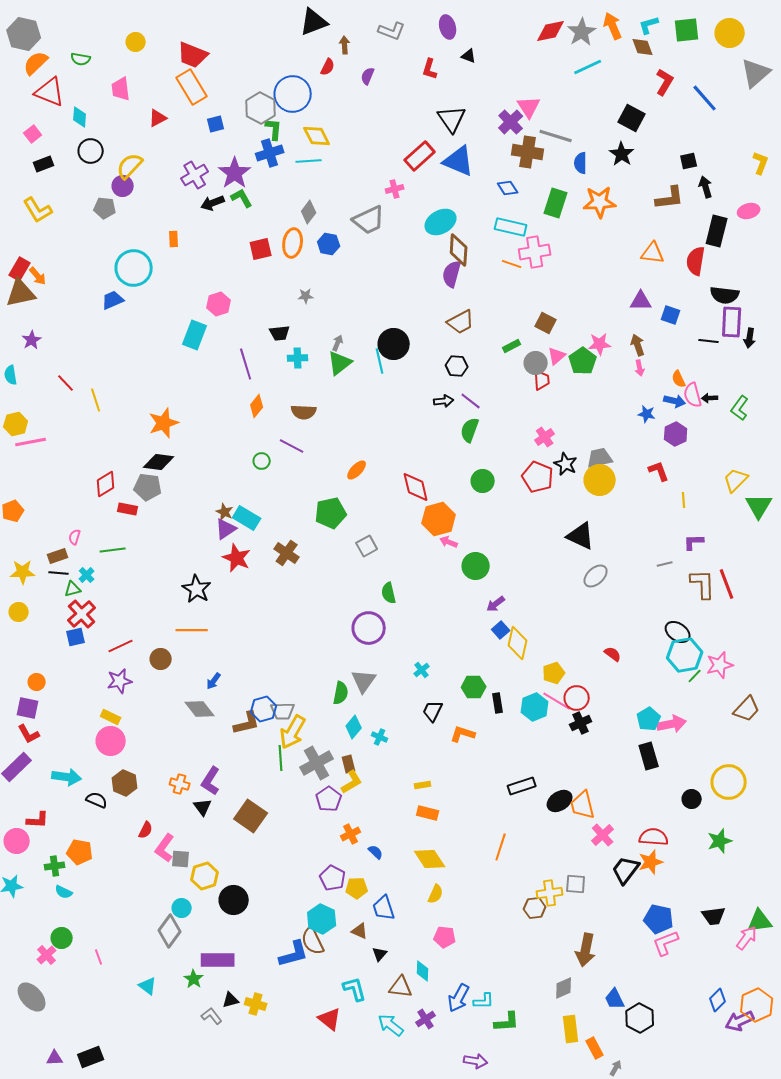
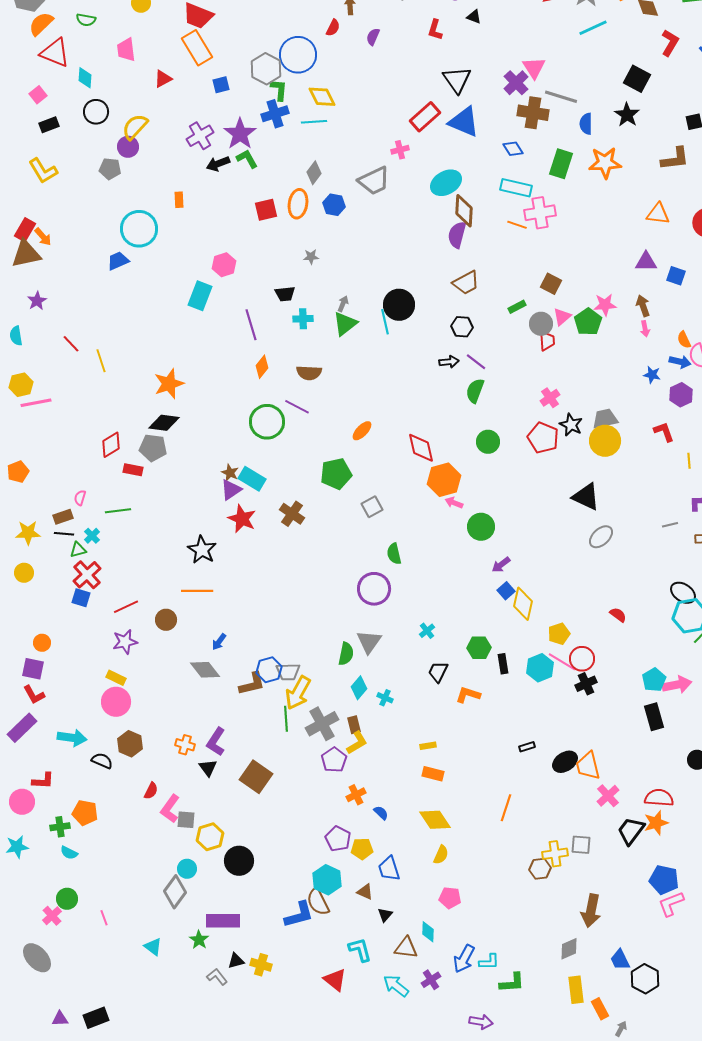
green circle: (262, 461) -> (267, 422), size x2.0
blue square: (76, 637) -> (81, 598), turned 30
black rectangle: (522, 786) -> (527, 747), size x0.6

